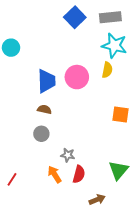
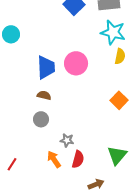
yellow semicircle: (107, 70) -> (120, 56), moved
orange square: (120, 115) -> (119, 100), turned 36

